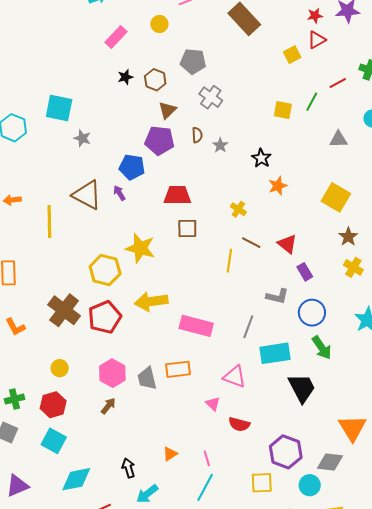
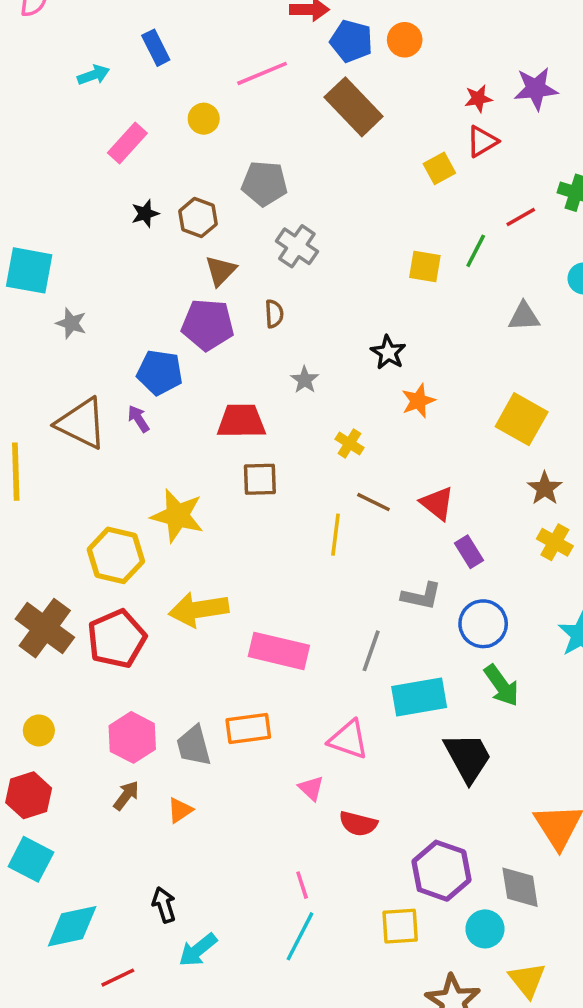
gray star: (220, 145) -> (305, 380), moved
orange triangle: (170, 454) -> (180, 810), moved
gray diamond: (330, 462) -> (520, 887), turned 76

